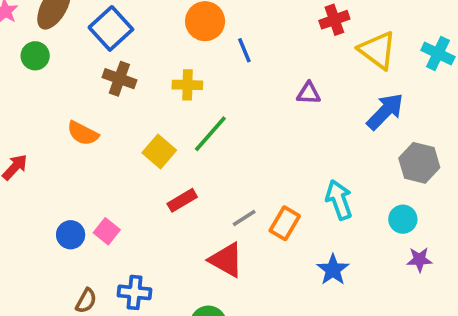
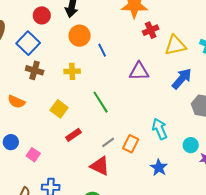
yellow triangle: (377, 50) -> (175, 45), turned -45
purple triangle: (309, 93) -> (139, 71), size x1.5
green line: (210, 134) -> (101, 102), moved, turned -70
cyan circle: (403, 219) -> (191, 145), moved
blue circle: (71, 235) -> (11, 142), moved

